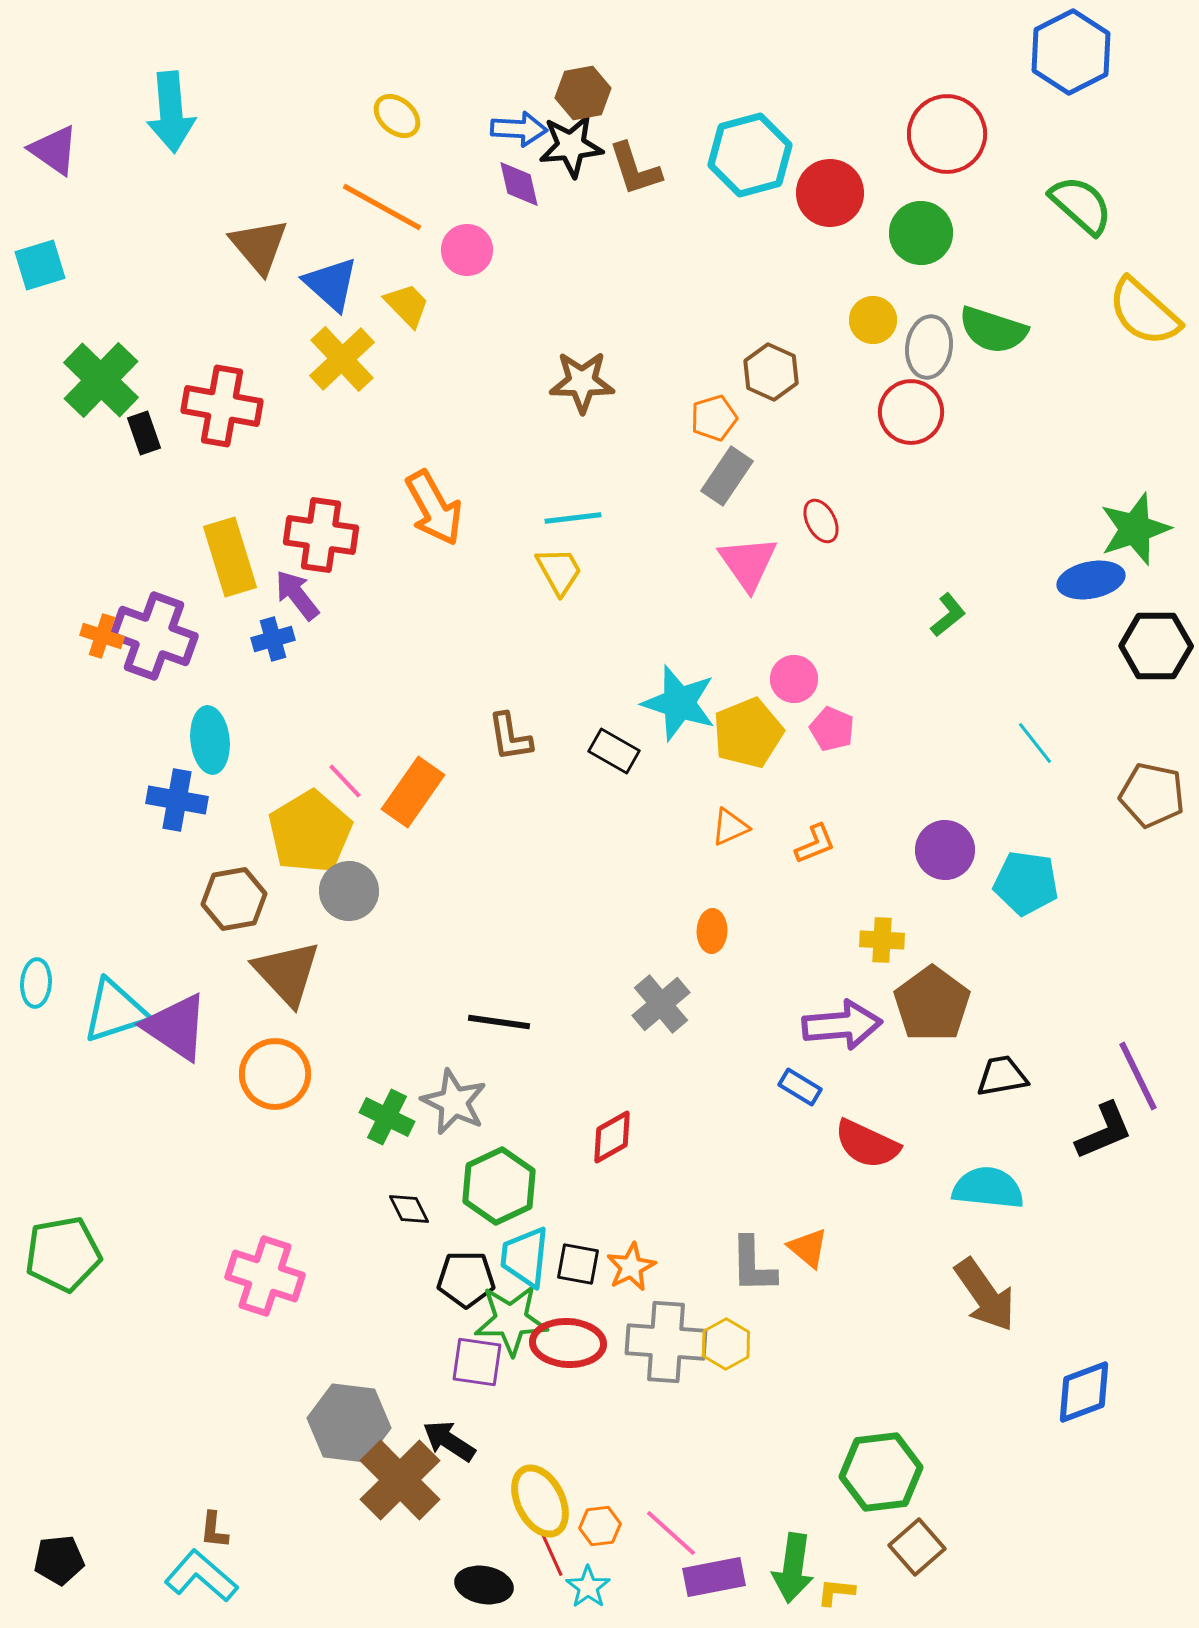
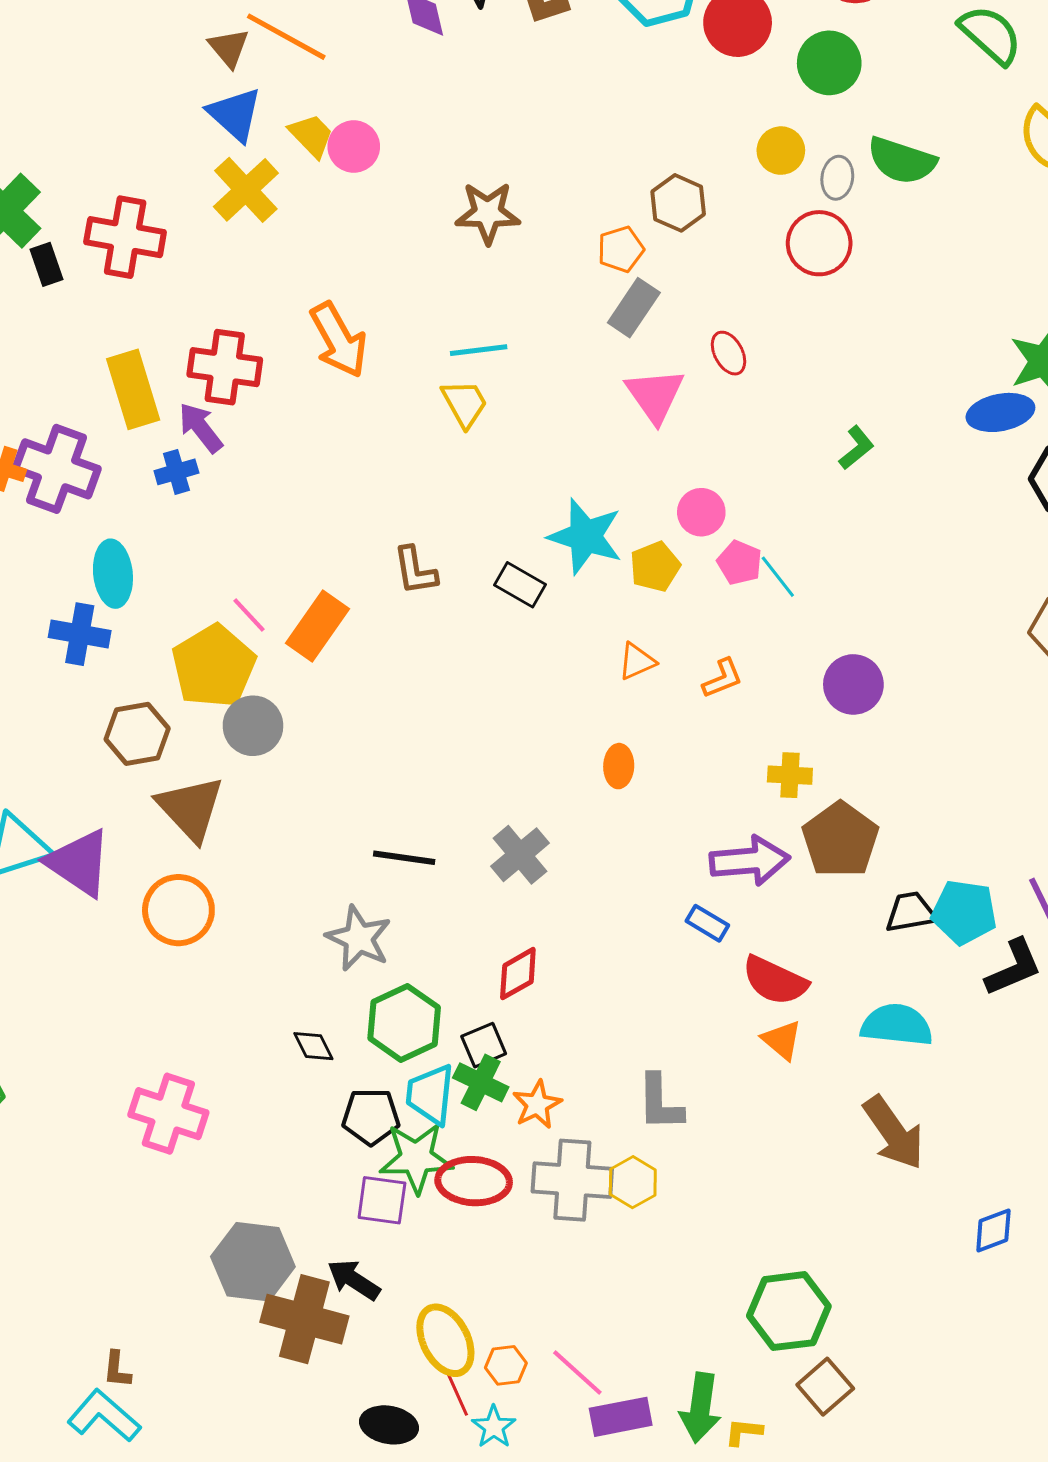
brown triangle: (259, 246) -> (229, 48), moved, size x0.7
pink circle: (467, 250) -> (354, 147), moved
gray ellipse: (929, 347) -> (837, 178), size x0.7
yellow pentagon: (748, 733) -> (655, 567), size x0.7
cyan line: (1035, 743) -> (778, 577), moved
cyan pentagon: (1026, 883) -> (964, 912), moved
gray cross: (661, 1004) -> (520, 855), moved
green cross: (387, 1117) -> (481, 1082), moved
orange triangle: (808, 1248) -> (782, 1040), moved
black square: (578, 1264) -> (484, 1045), moved, turned -33
blue diamond: (1084, 1392) -> (993, 1230), size x0.7
brown cross: (400, 1480) -> (304, 1319), turned -30

